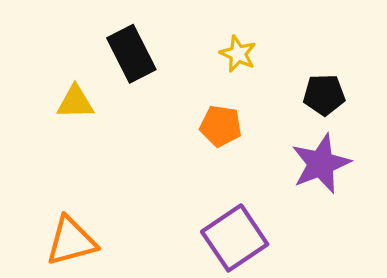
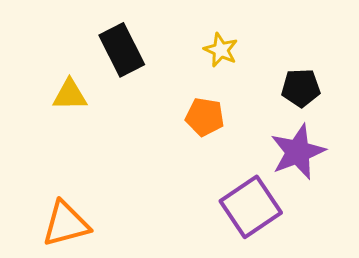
purple square: (235, 238) -> (251, 207), moved

